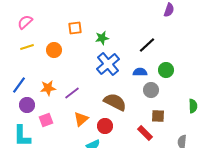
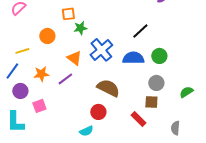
green star: (102, 38) -> (80, 28), moved
yellow line: (27, 47) -> (22, 51), moved
blue semicircle: (140, 72) -> (133, 58), size x1.5
gray circle: (151, 90) -> (156, 83), moved
green semicircle: (193, 106) -> (186, 92), turned -120
orange triangle: (81, 119) -> (74, 58), moved, turned -42

